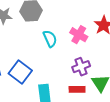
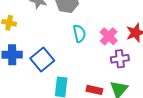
purple cross: (81, 67) -> (120, 59), moved

